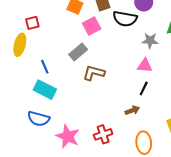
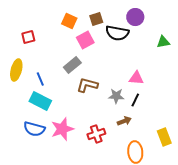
gray star: (150, 41) -> (116, 96), moved
yellow ellipse: (20, 45) -> (16, 70), moved
red cross: (103, 134) -> (96, 134), moved
pink star: (68, 136) -> (62, 129), moved, turned 30

